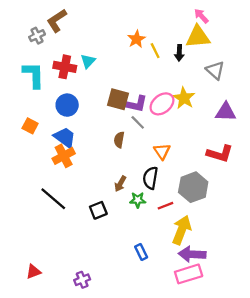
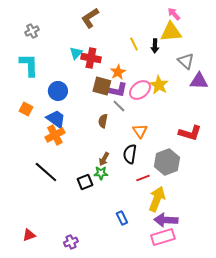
brown L-shape: (57, 21) -> (90, 18), moved
orange star: (137, 39) -> (118, 72), moved
red cross: (65, 67) -> (91, 58), moved
purple triangle: (226, 112) -> (199, 81), moved
green star: (138, 200) -> (101, 173), moved

